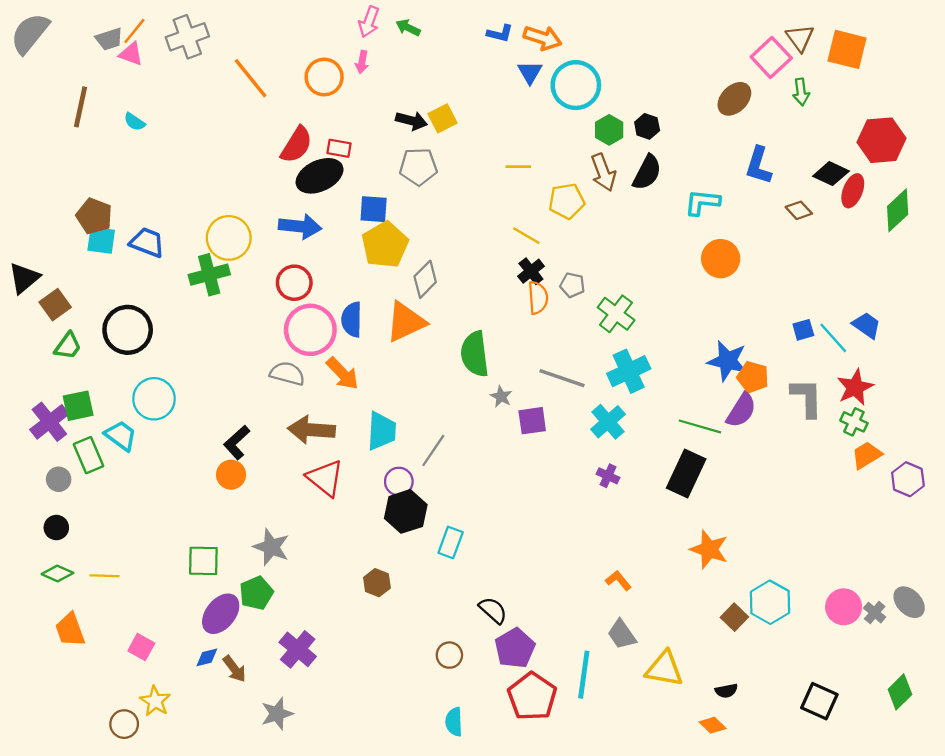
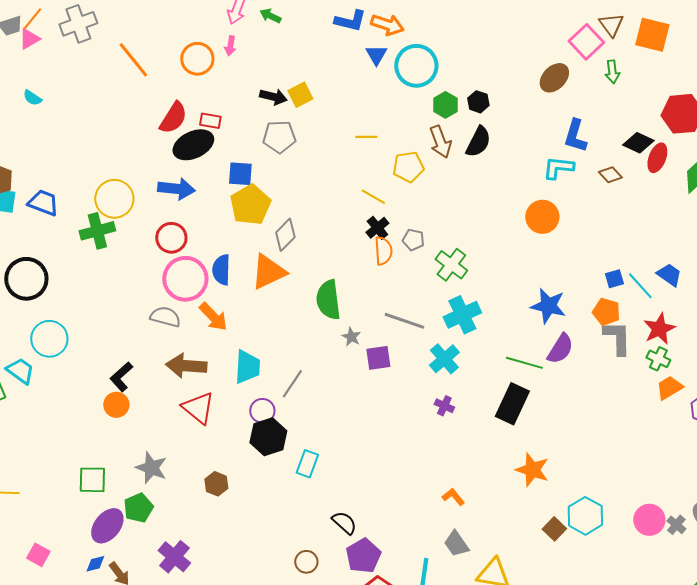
blue L-shape: (500, 33) -> (350, 21), size x1.4
pink triangle: (131, 54) -> (29, 39), turned -50
cyan L-shape: (702, 202) -> (558, 168), moved
orange pentagon: (753, 377) -> (606, 312), moved
brown hexagon: (377, 583) -> (216, 484), moved

